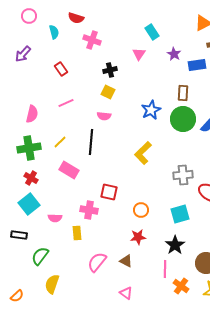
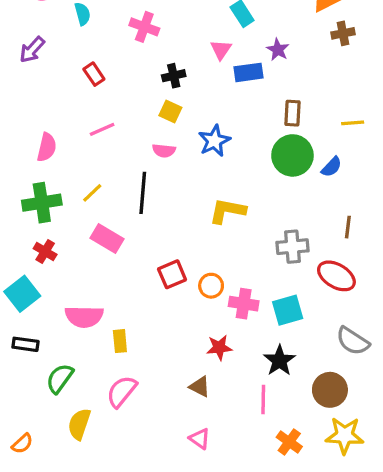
blue rectangle: (197, 65) -> (249, 72), moved
blue star: (151, 110) -> (214, 141), moved
yellow L-shape: (143, 153) -> (227, 211), turned 55
red square: (109, 192) -> (172, 274), turned -36
cyan square: (29, 204) -> (22, 294), moved
pink cross: (89, 210) -> (244, 304), moved
orange circle: (141, 210) -> (211, 286), moved
pink semicircle: (55, 218) -> (84, 317), size x1.6
pink semicircle: (97, 262) -> (122, 391), moved
orange cross: (181, 286) -> (289, 442), moved

